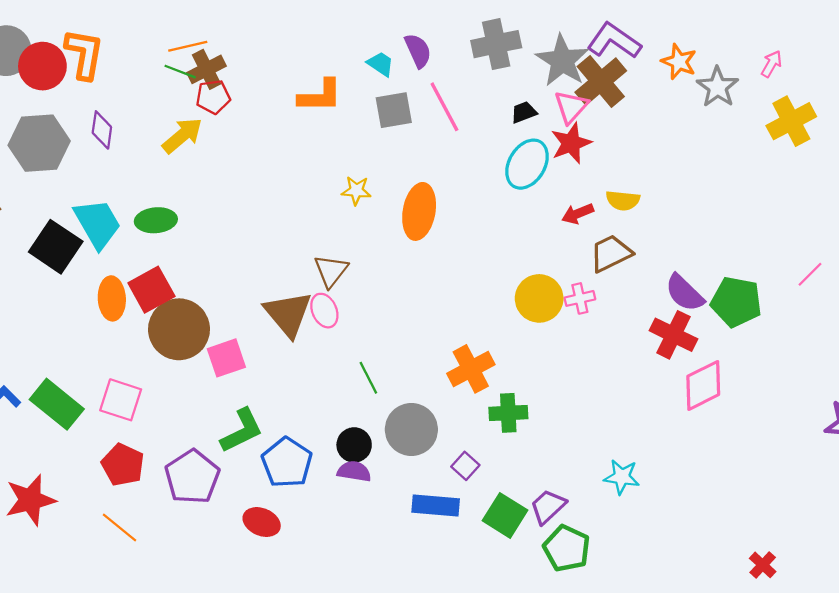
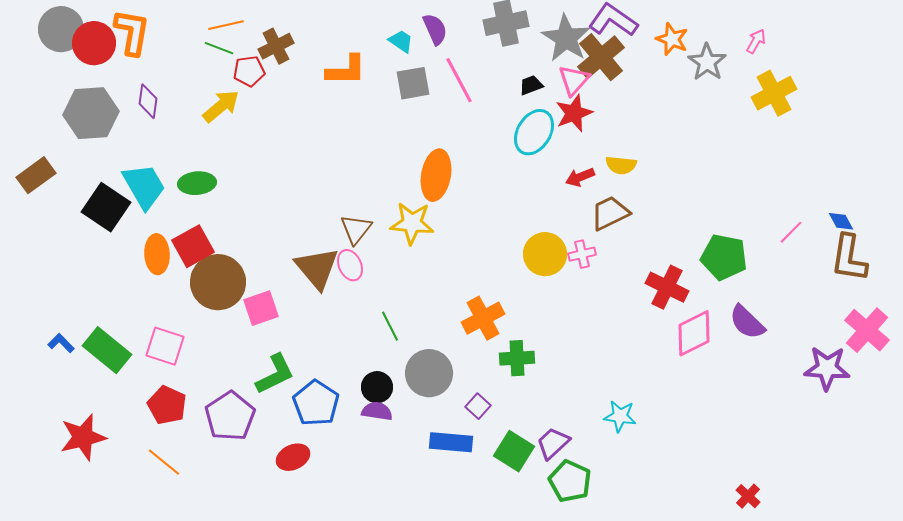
brown cross: (207, 69) -> (276, 46), moved
yellow star: (356, 191) -> (412, 223), moved, size x1.6
purple semicircle: (684, 293) -> (747, 322), moved
red ellipse: (262, 522) -> (293, 457), turned -48

